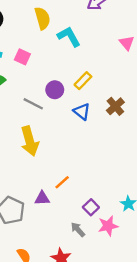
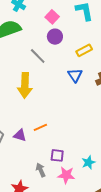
pink square: (22, 57) -> (52, 17), moved
purple circle: (55, 90) -> (55, 37), moved
purple square: (91, 207) -> (57, 155), turned 32

